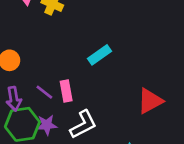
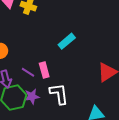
white L-shape: (83, 124) -> (59, 94), turned -65

